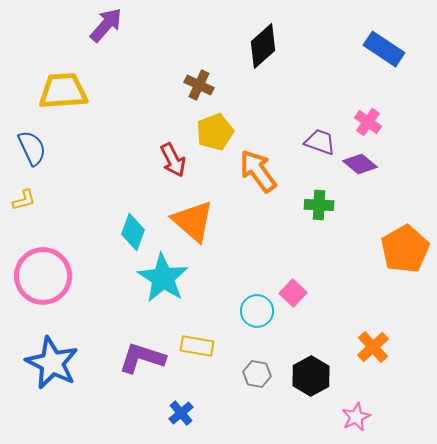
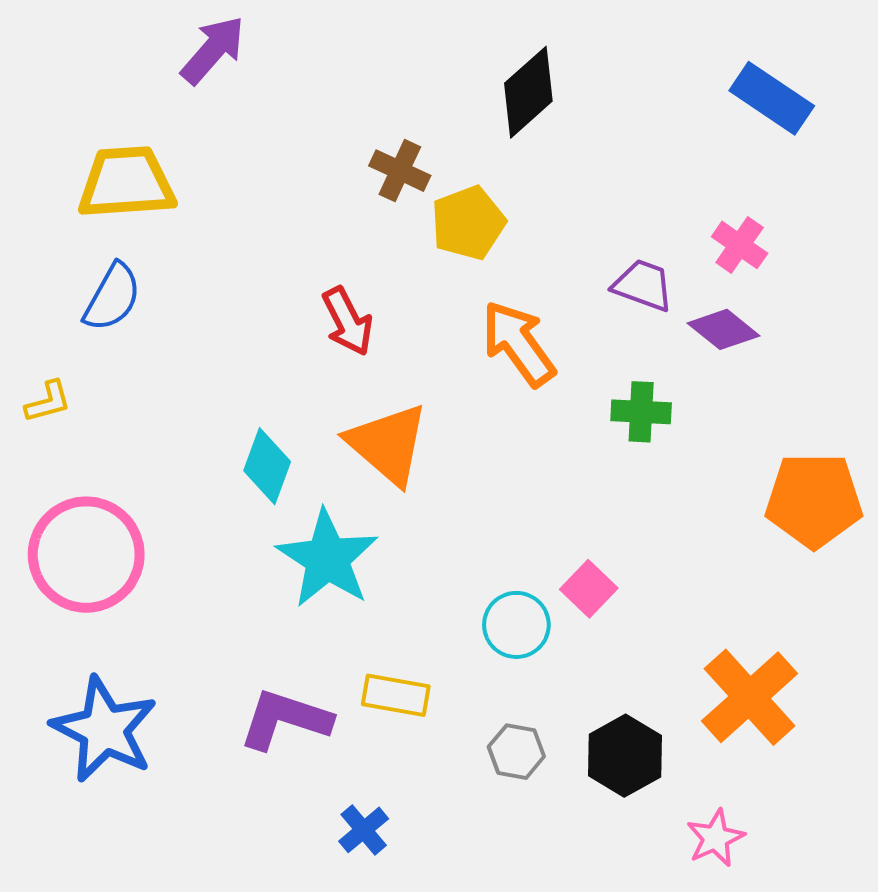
yellow pentagon: (215, 132) -> (468, 223), moved
blue semicircle: (32, 148) -> (112, 297), moved, turned 54
orange pentagon: (405, 249) -> (814, 500), turned 30
orange cross: (373, 347) -> (750, 697), size x1.5

